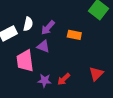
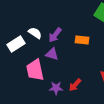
white semicircle: (28, 24) -> (35, 33), turned -64

